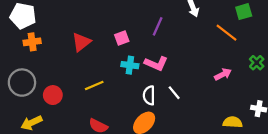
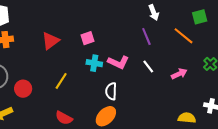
purple line: (158, 26) -> (146, 37), moved, turned -48
yellow line: (94, 86) -> (61, 81), turned -36
white line: (174, 93) -> (148, 67), moved

